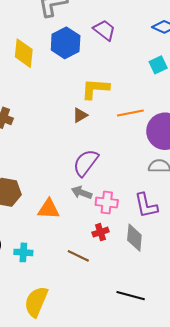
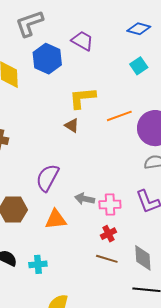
brown triangle: (80, 115) -> (72, 125), turned -49
purple semicircle: (86, 163) -> (47, 178), moved
gray diamond: (134, 238) -> (143, 258), moved
brown line: (78, 256) -> (107, 259), moved

